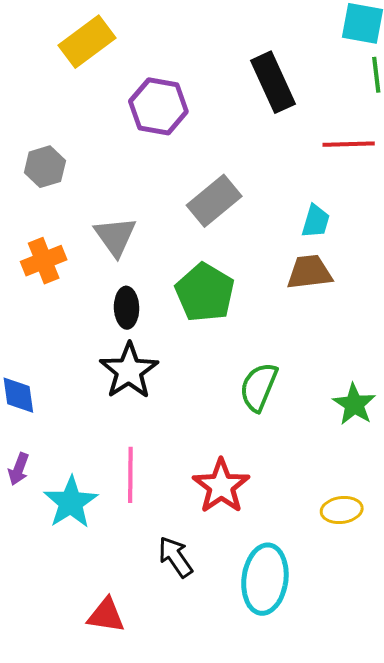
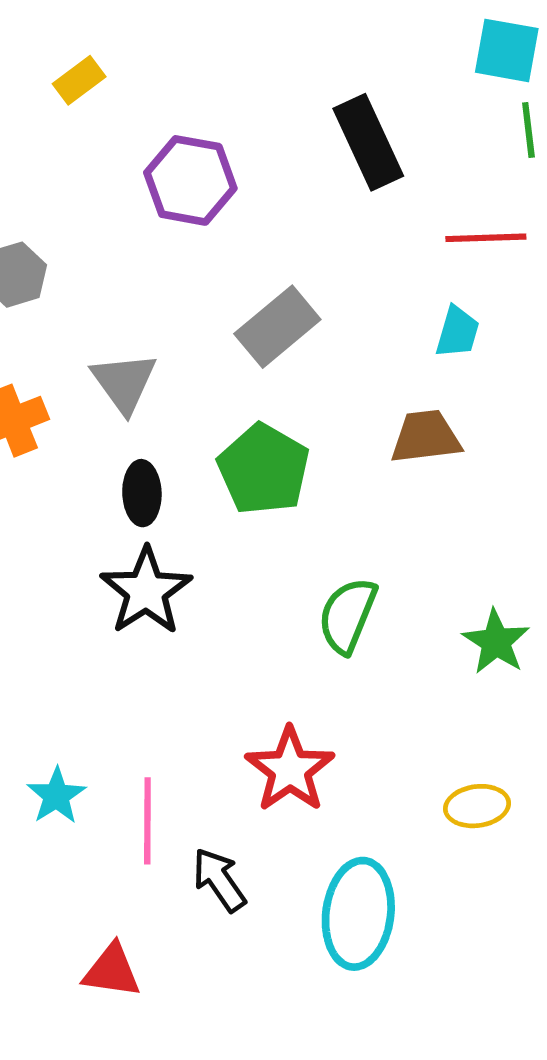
yellow rectangle: (87, 42) -> (79, 80), size x0.6
cyan trapezoid: (316, 221) -> (457, 332), moved
pink line: (130, 475) -> (147, 821), moved
cyan star: (71, 502) -> (56, 796), size x0.7

